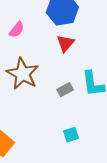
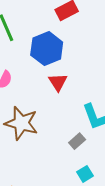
gray rectangle: (65, 90) -> (77, 141), moved

